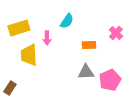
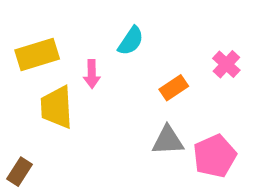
orange rectangle: (89, 45) -> (174, 88), turned -32

